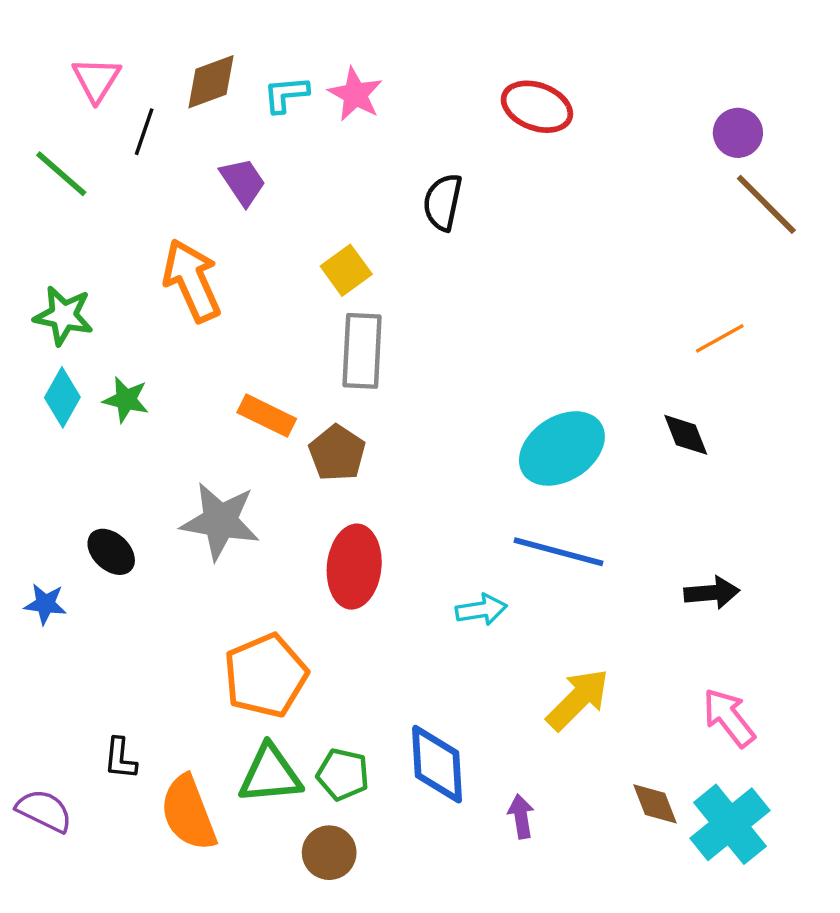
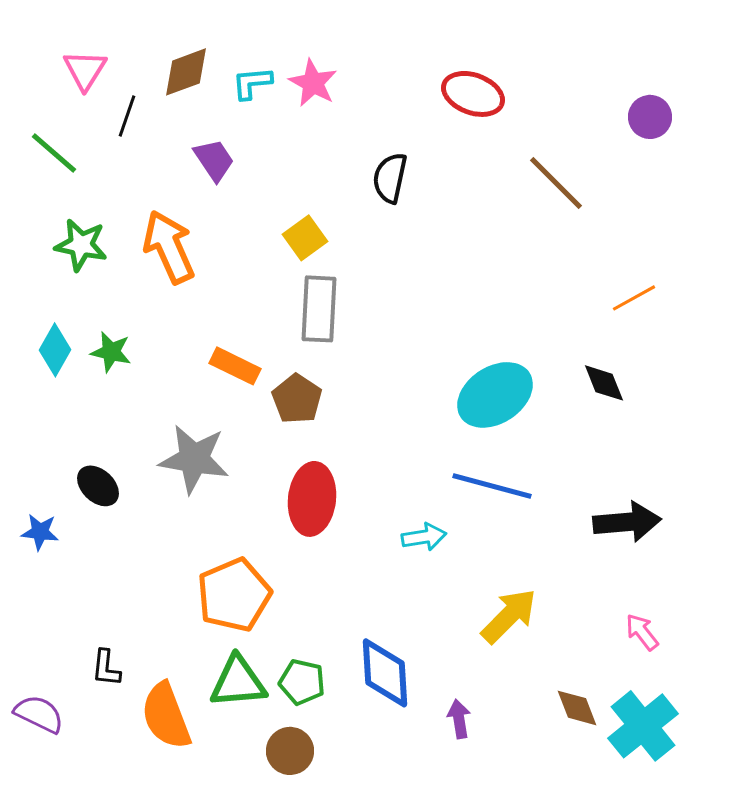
brown line: (766, 204) -> (556, 183), moved
green star: (63, 316) -> (81, 245), moved
black arrow: (712, 593) -> (627, 522), size x1.4
pink arrow: (729, 718) -> (642, 632), size x0.7

